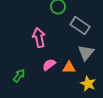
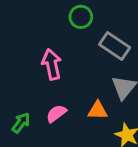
pink semicircle: (49, 65) -> (56, 114), moved

